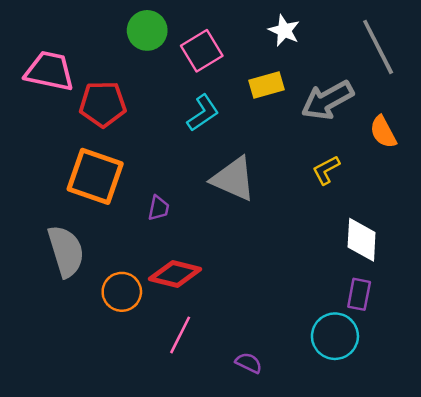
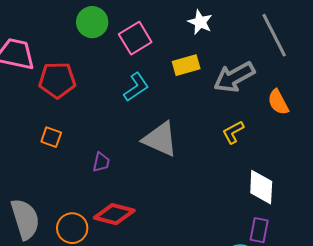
orange square: (95, 176) -> (51, 137), size x0.5
gray semicircle: (66, 251) -> (25, 219), moved

